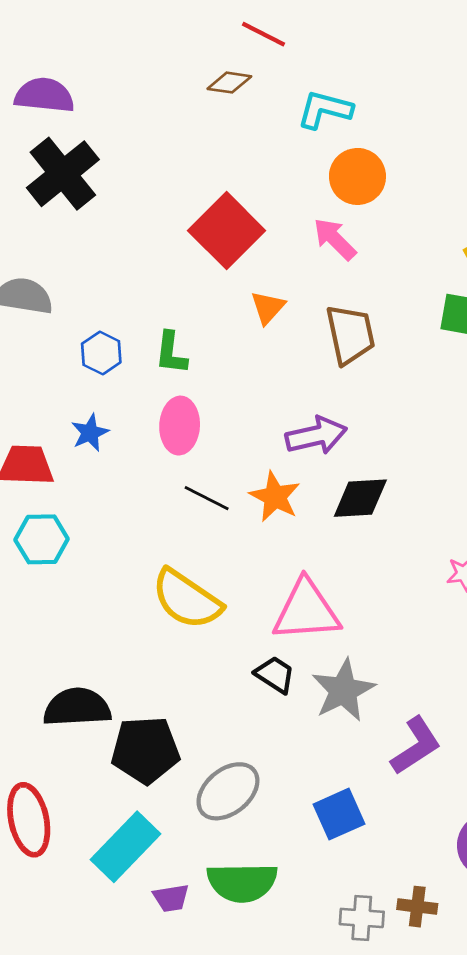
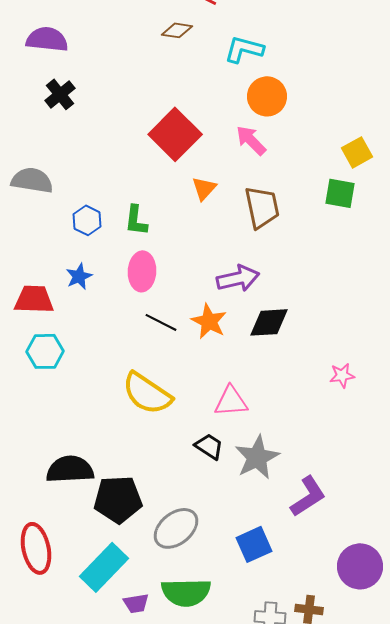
black cross: (63, 174) -> (60, 94), size x0.6
pink triangle: (306, 611) -> (231, 401), size x0.7

